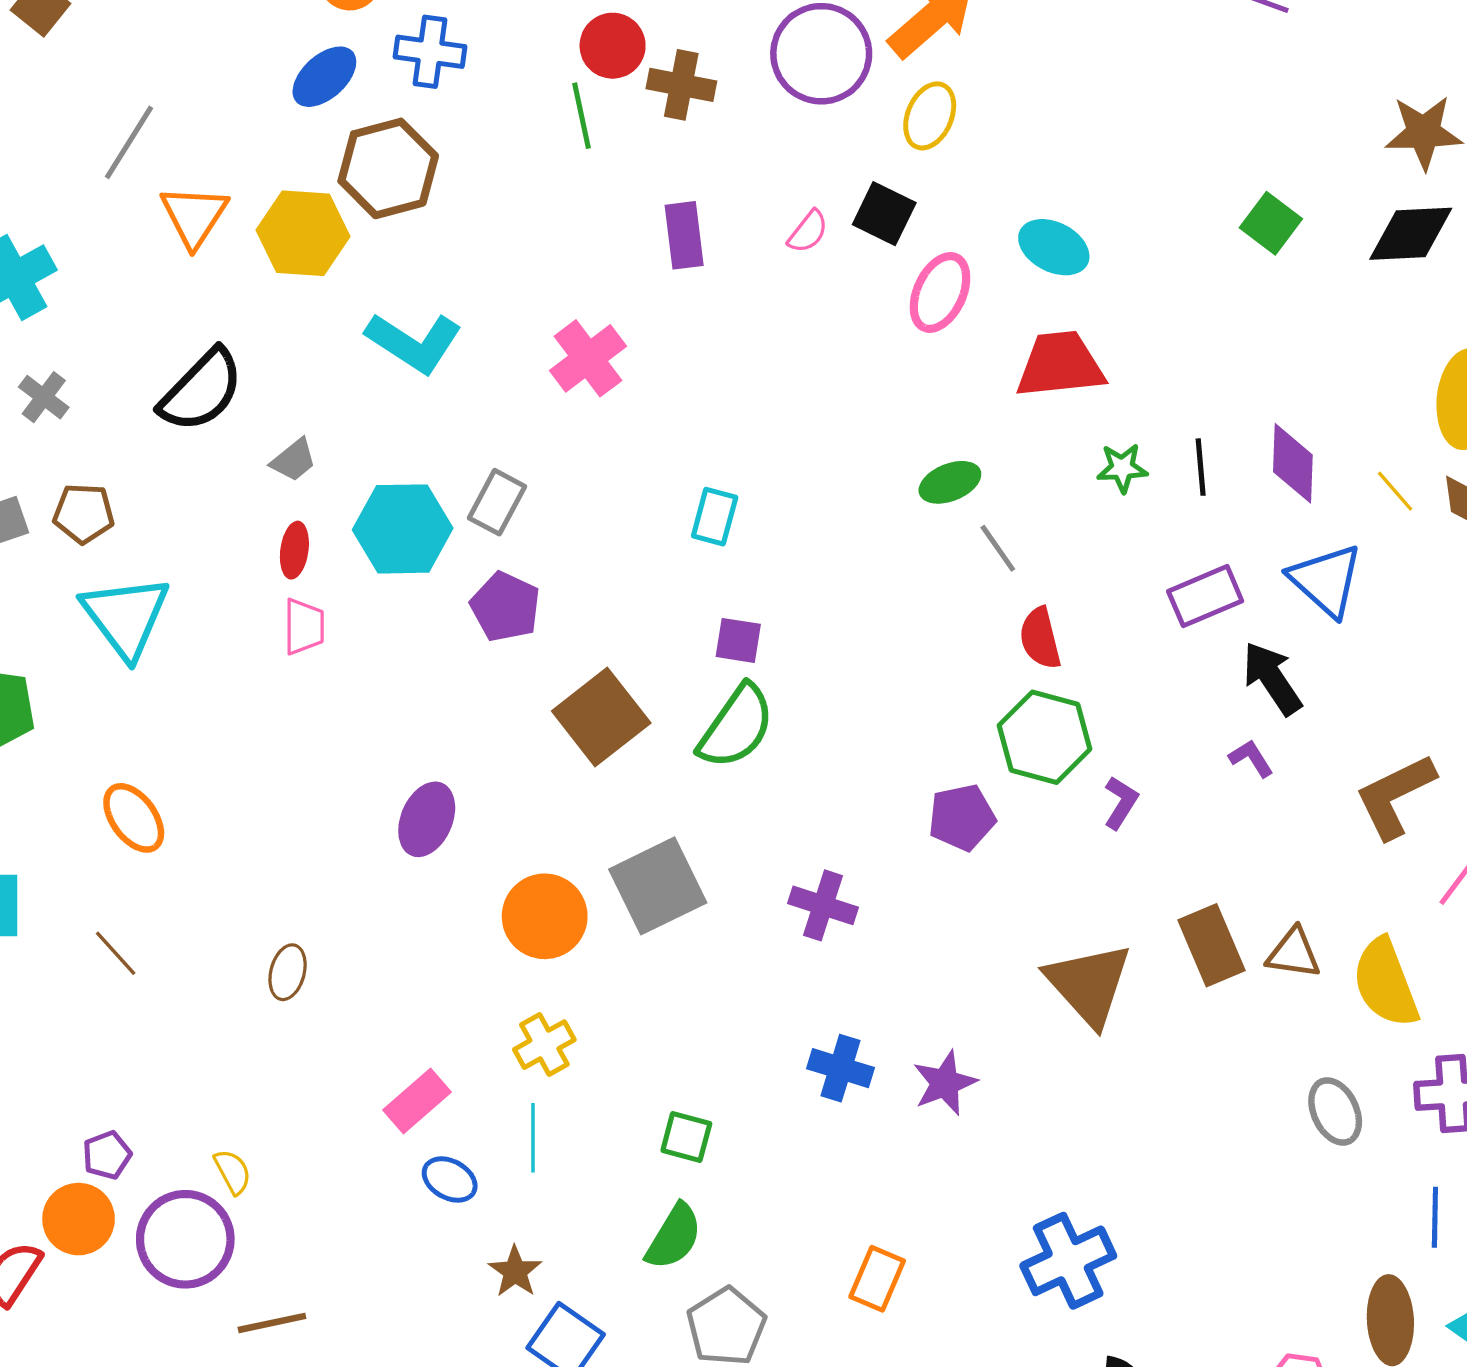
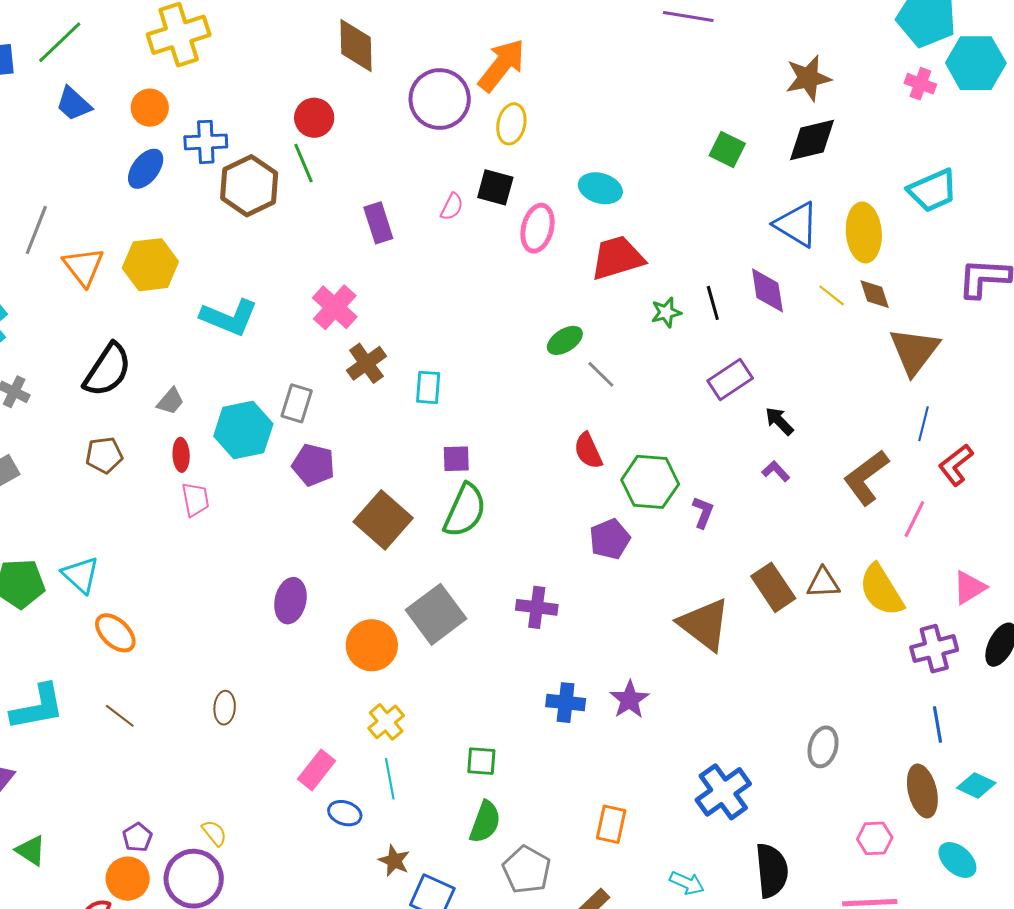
brown cross: (681, 85) -> (366, 363), moved, turned -36
brown hexagon: (388, 168) -> (249, 186), moved
brown pentagon: (84, 513) -> (104, 455), moved
blue triangle: (1326, 580) -> (797, 224), moved
cyan triangle: (126, 617) -> (81, 575), moved, size x0.7
red semicircle: (1040, 638) -> (588, 451), moved
black arrow: (1272, 678) -> (779, 421), size x0.7
gray ellipse: (1335, 1111) -> (823, 747), moved, turned 51

